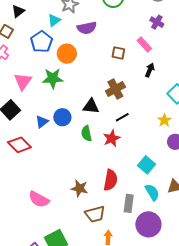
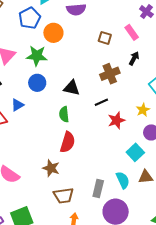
brown cross: (115, 89) -> (110, 74), moved
blue circle: (62, 117) -> (37, 83), moved
blue triangle: (42, 122) -> (17, 105), moved
red star: (112, 138) -> (116, 120), moved
cyan square: (147, 165) -> (135, 152), moved
red semicircle: (111, 180) -> (68, 142), moved

